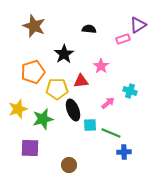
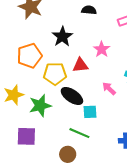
pink arrow: (108, 103) -> (109, 89), turned -96
black ellipse: (73, 110) -> (72, 96), turned -35
green line: (111, 133) -> (79, 133), moved

